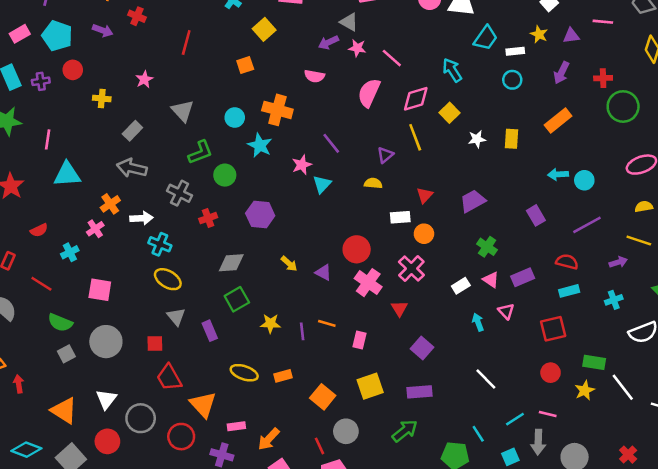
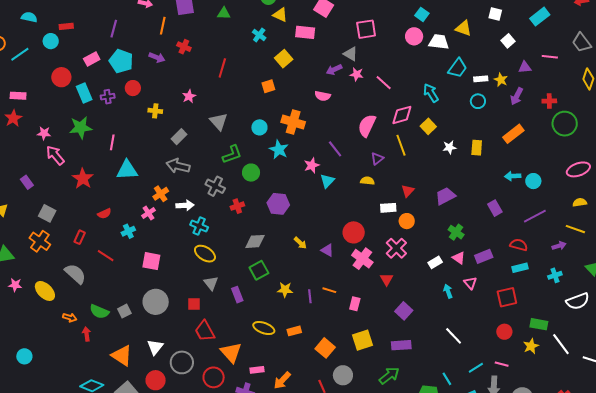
yellow star: (539, 34) -> (501, 80), moved
pink semicircle: (369, 93) -> (367, 126), moved
green semicircle: (60, 323) -> (99, 312), moved

